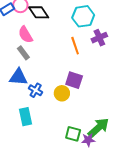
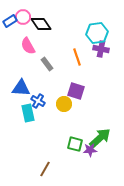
cyan hexagon: (83, 16) -> (97, 33), moved
purple cross: (99, 38) -> (101, 49), turned 35
gray rectangle: (23, 53) -> (47, 64), moved
cyan rectangle: (25, 117) -> (28, 113), moved

